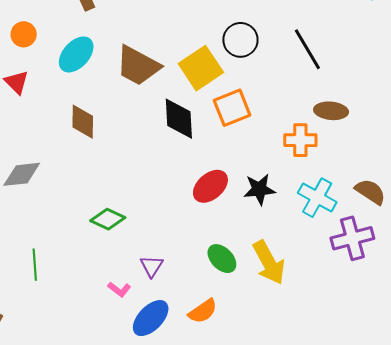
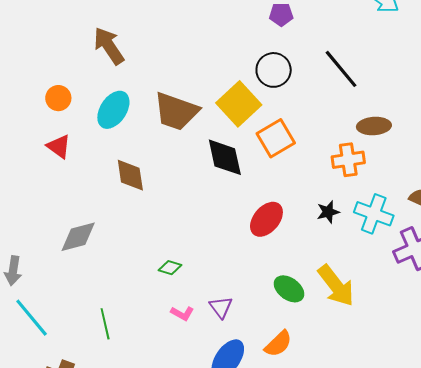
black star: (259, 189) -> (328, 212), moved, size x0.7
green diamond: (108, 219) -> (170, 268), size x0.7
pink L-shape: (119, 289) -> (182, 313), moved

